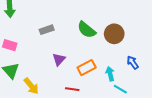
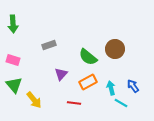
green semicircle: (87, 30) -> (88, 57), moved
blue arrow: (133, 62) -> (133, 86), moved

